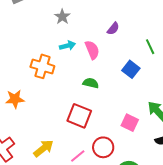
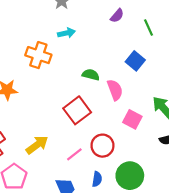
green line: (150, 47) -> (149, 27), moved
pink semicircle: (92, 50) -> (115, 90), moved
red square: (79, 116) -> (77, 110), turned 30

